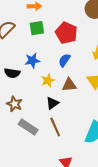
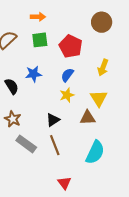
black semicircle: (12, 73) -> (12, 86), turned -133
yellow star: (48, 80) -> (67, 95), moved
brown triangle: (69, 85) -> (88, 118), moved

